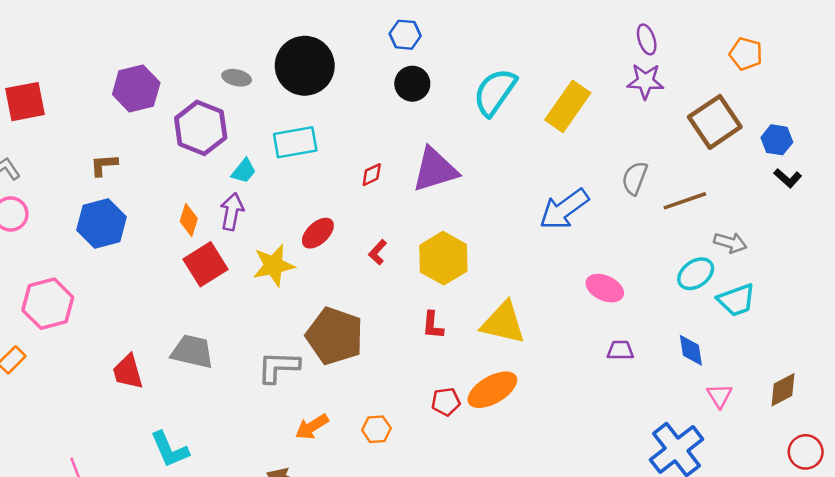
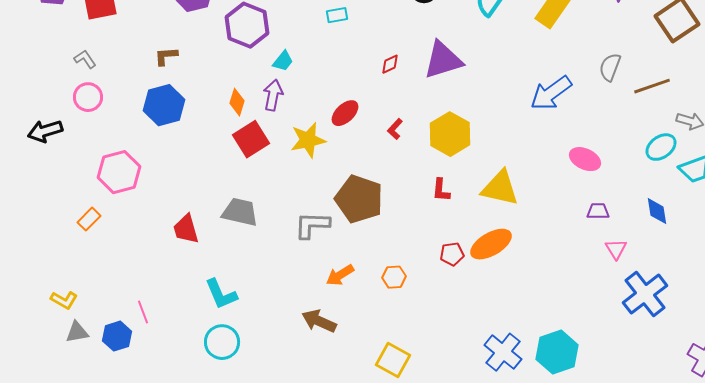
cyan rectangle: (295, 142) -> (337, 15), moved, size x0.6
pink triangle: (720, 396) -> (616, 249), moved

